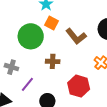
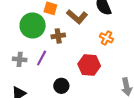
brown cross: (53, 61) -> (58, 36), moved
purple line: (27, 84) -> (42, 58), moved

